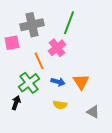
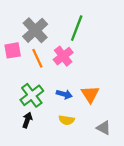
gray cross: (32, 25) -> (35, 30), turned -30
orange line: (39, 61) -> (37, 58), moved
black arrow: (16, 103) -> (27, 120), moved

